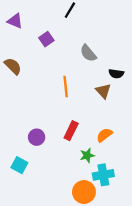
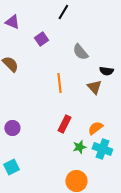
purple circle: (37, 137) -> (12, 128), moved
cyan square: (19, 165) -> (11, 167), moved, turned 35
cyan cross: (103, 175) -> (102, 149), moved, turned 30

